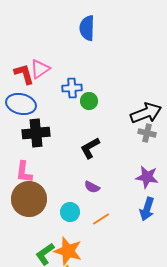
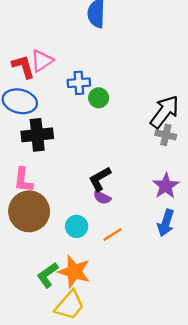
black arrow: (146, 113) -> (165, 112), turned -32
black L-shape: (90, 148) -> (100, 179), moved
purple star: (147, 177) -> (166, 186), turned 30

